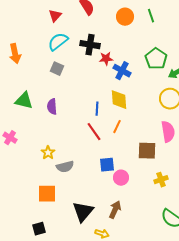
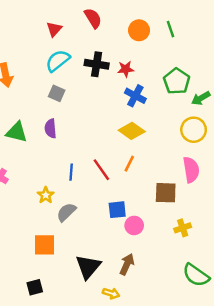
red star: (106, 59) -> (126, 69), moved
yellow diamond: (119, 100) -> (132, 131), turned -50
purple semicircle: (52, 107) -> (51, 128), moved
blue line: (97, 109) -> (71, 172), moved
gray semicircle: (65, 167) -> (66, 212), turned 150

